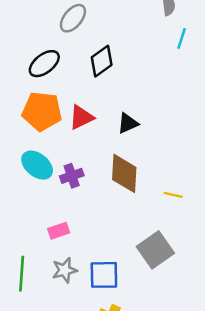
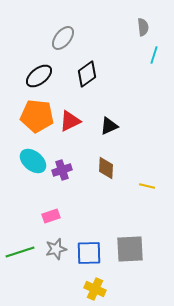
brown diamond: (124, 173) -> (106, 168), size x0.7
gray square: (155, 250) -> (130, 249), moved, turned 32
green line: (22, 274) -> (20, 252), turned 68

